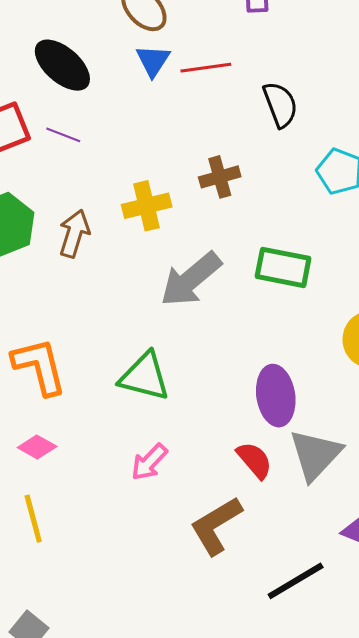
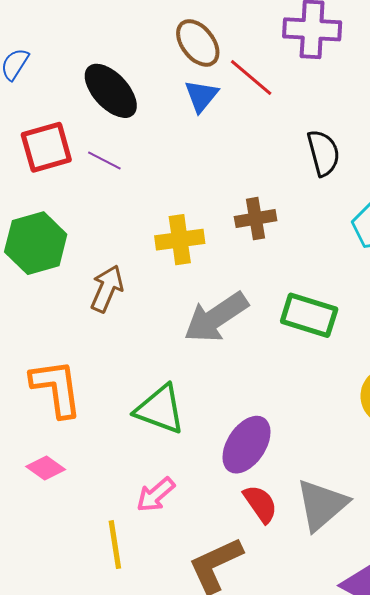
red line: (206, 68) -> (251, 78), moved, turned 42
brown arrow: (74, 233) -> (107, 289), moved
purple ellipse: (276, 396) -> (246, 445), moved, turned 36
yellow line: (33, 519) -> (115, 545), moved

